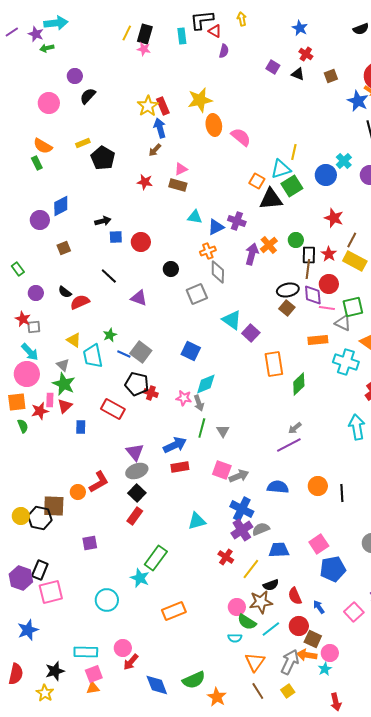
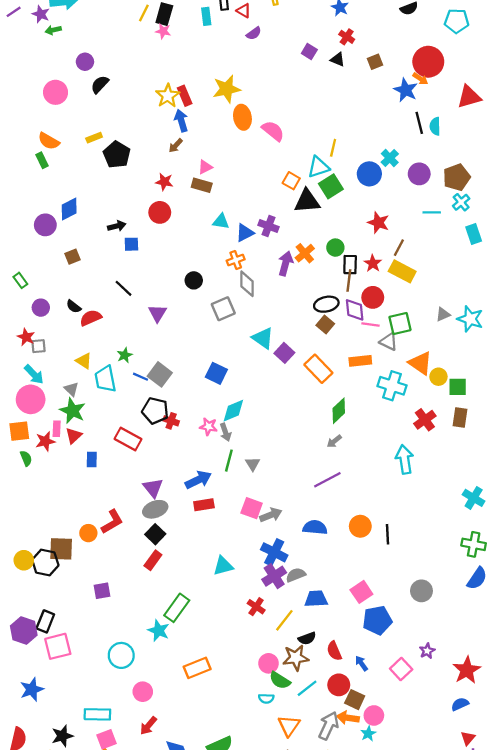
purple semicircle: (224, 51) -> (254, 33), turned 40
red circle: (141, 242) -> (160, 212), moved
purple triangle: (139, 298) -> (157, 313), turned 42
orange rectangle: (274, 364) -> (318, 369), moved, turned -35
gray arrow: (295, 428) -> (334, 441), moved
pink circle: (123, 648) -> (143, 692), moved

